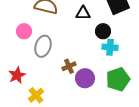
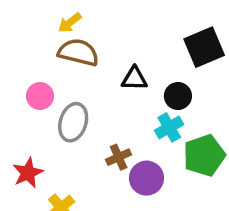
black triangle: (83, 13) -> (134, 79), moved
cyan cross: (110, 47) -> (169, 127), moved, turned -35
green pentagon: (118, 79) -> (204, 155), moved

